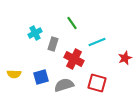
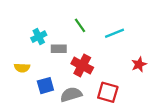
cyan line: (97, 42) -> (114, 33), moved
gray rectangle: (53, 44) -> (59, 49), turned 72
yellow semicircle: (14, 74) -> (22, 68), moved

